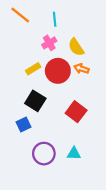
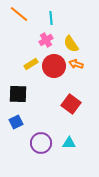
black square: (35, 101) -> (18, 94), moved, turned -30
blue square: (23, 125) -> (16, 122), moved

